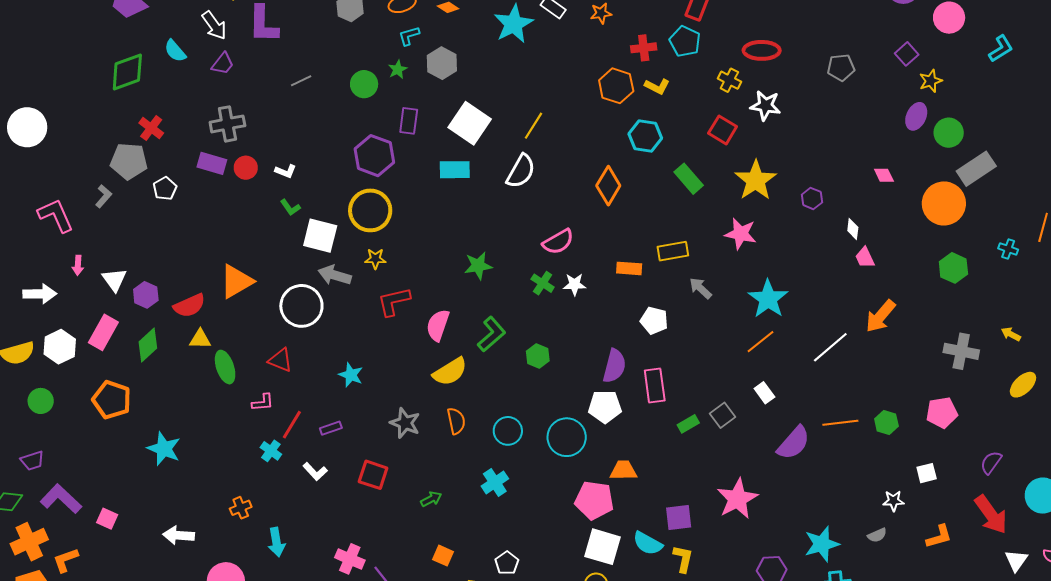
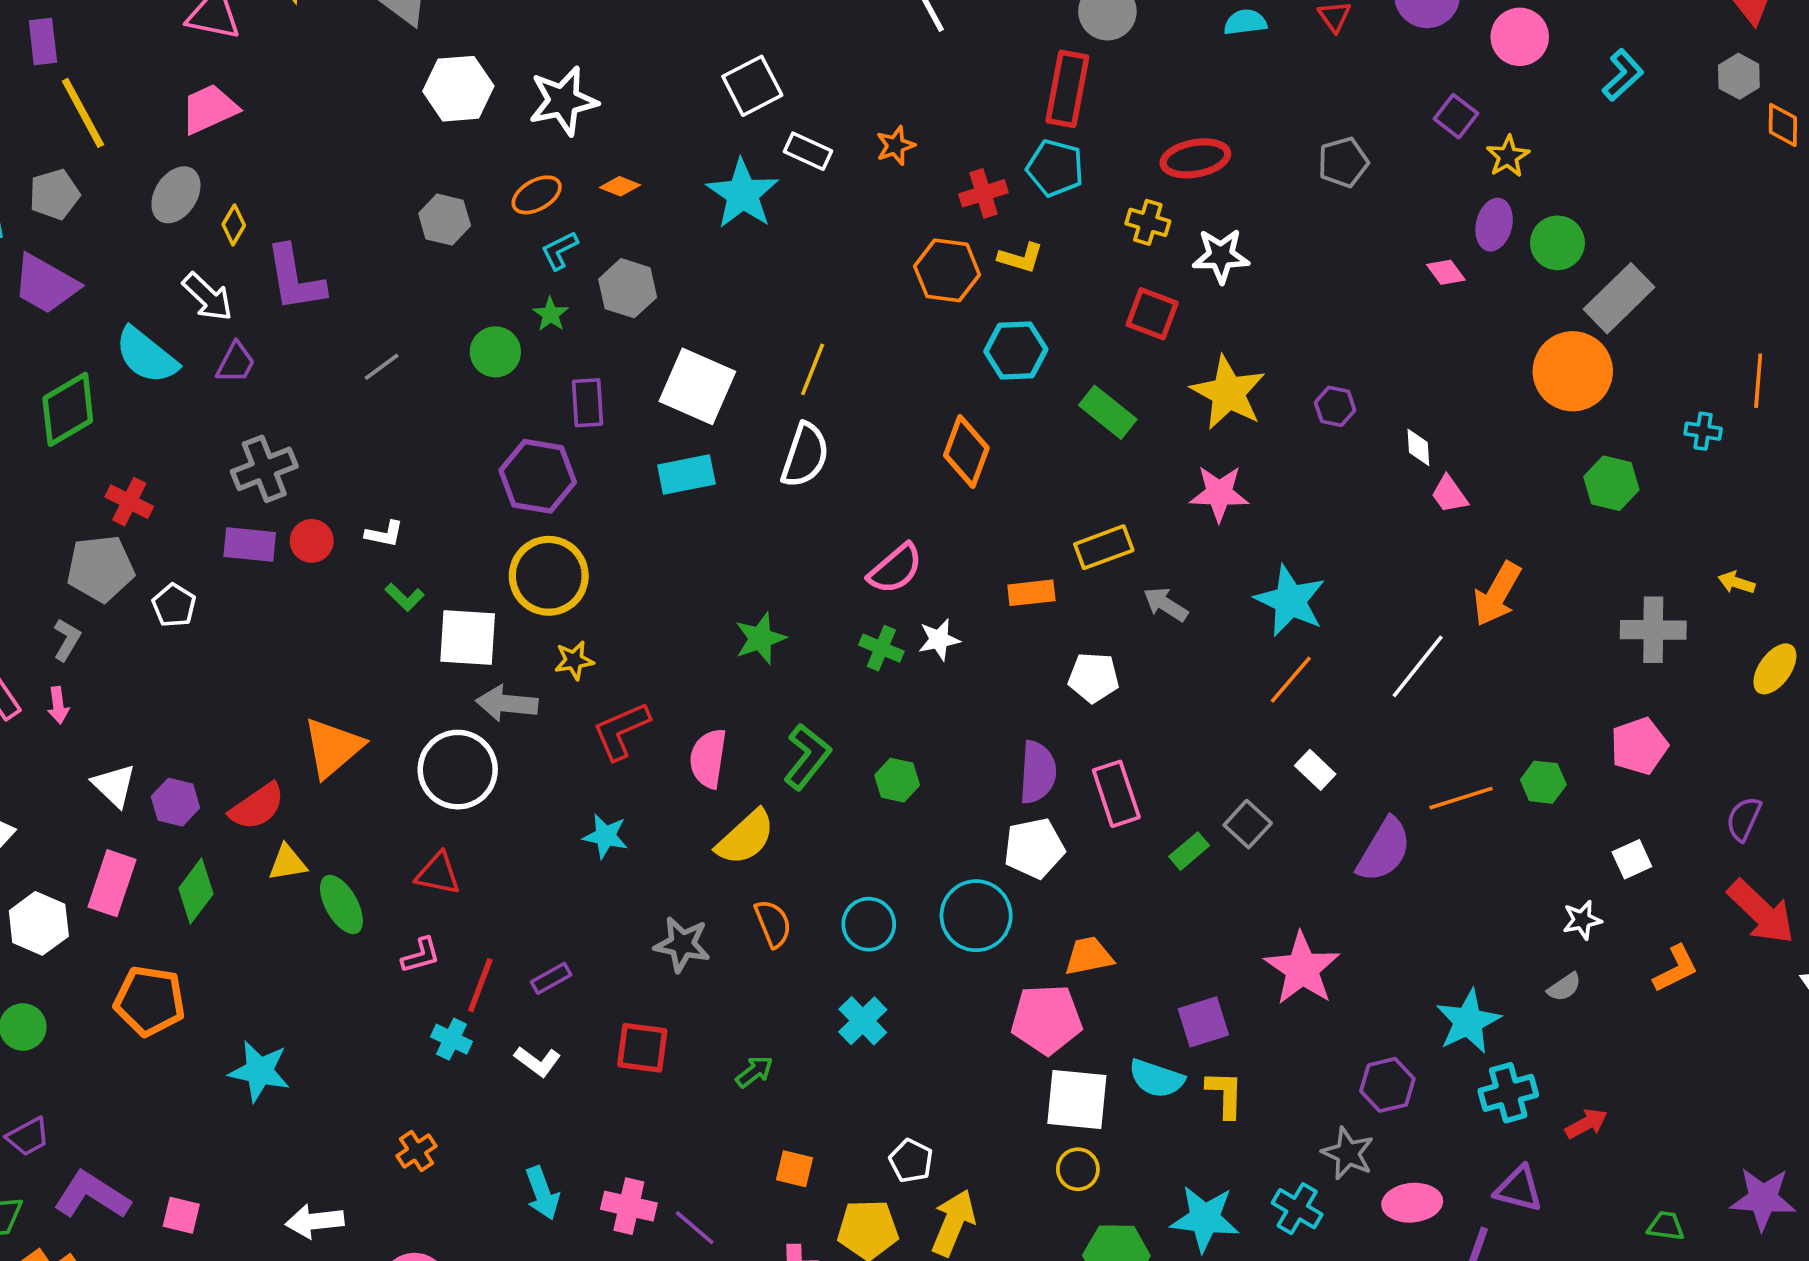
cyan semicircle: (175, 51) -> (146, 356), size x1.5
pink diamond: (884, 175) -> (1446, 272), moved
pink arrow: (78, 265) -> (58, 705), moved
cyan star: (351, 375) -> (606, 836), moved
cyan arrow: (276, 542) -> (542, 1193), moved

